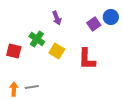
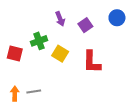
purple square: (94, 24) -> (85, 25), moved
green cross: (37, 39) -> (39, 41), turned 35

